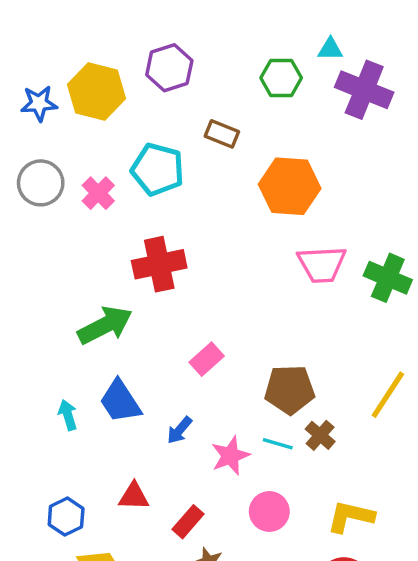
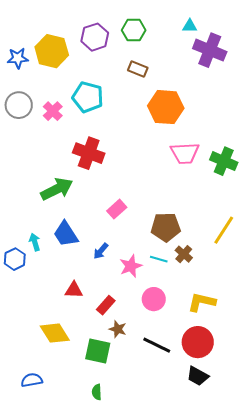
green hexagon: (281, 78) -> (134, 30), moved
brown rectangle: (222, 134) -> (138, 69), moved
red cross: (159, 264) -> (89, 153), turned 32
blue hexagon: (66, 517) -> (15, 259), moved

